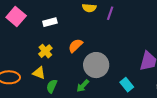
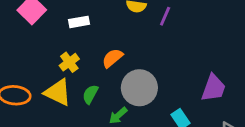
yellow triangle: (39, 73) -> (58, 92), size x1.5
green semicircle: (52, 86) -> (90, 94), moved

